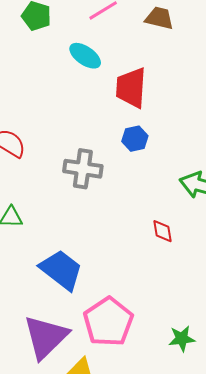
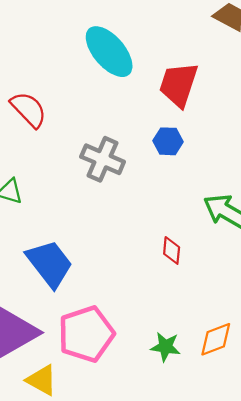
cyan ellipse: (85, 56) -> (109, 52), moved, size x1.5
green star: (182, 339) -> (165, 347), moved

